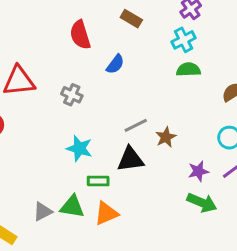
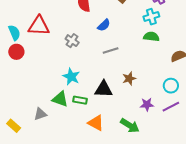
gray line: (136, 125) -> (111, 51), moved
green arrow: (202, 203) -> (130, 126), moved
green triangle: (72, 207) -> (60, 99), moved
orange triangle: (106, 213) -> (96, 123), moved, turned 42

